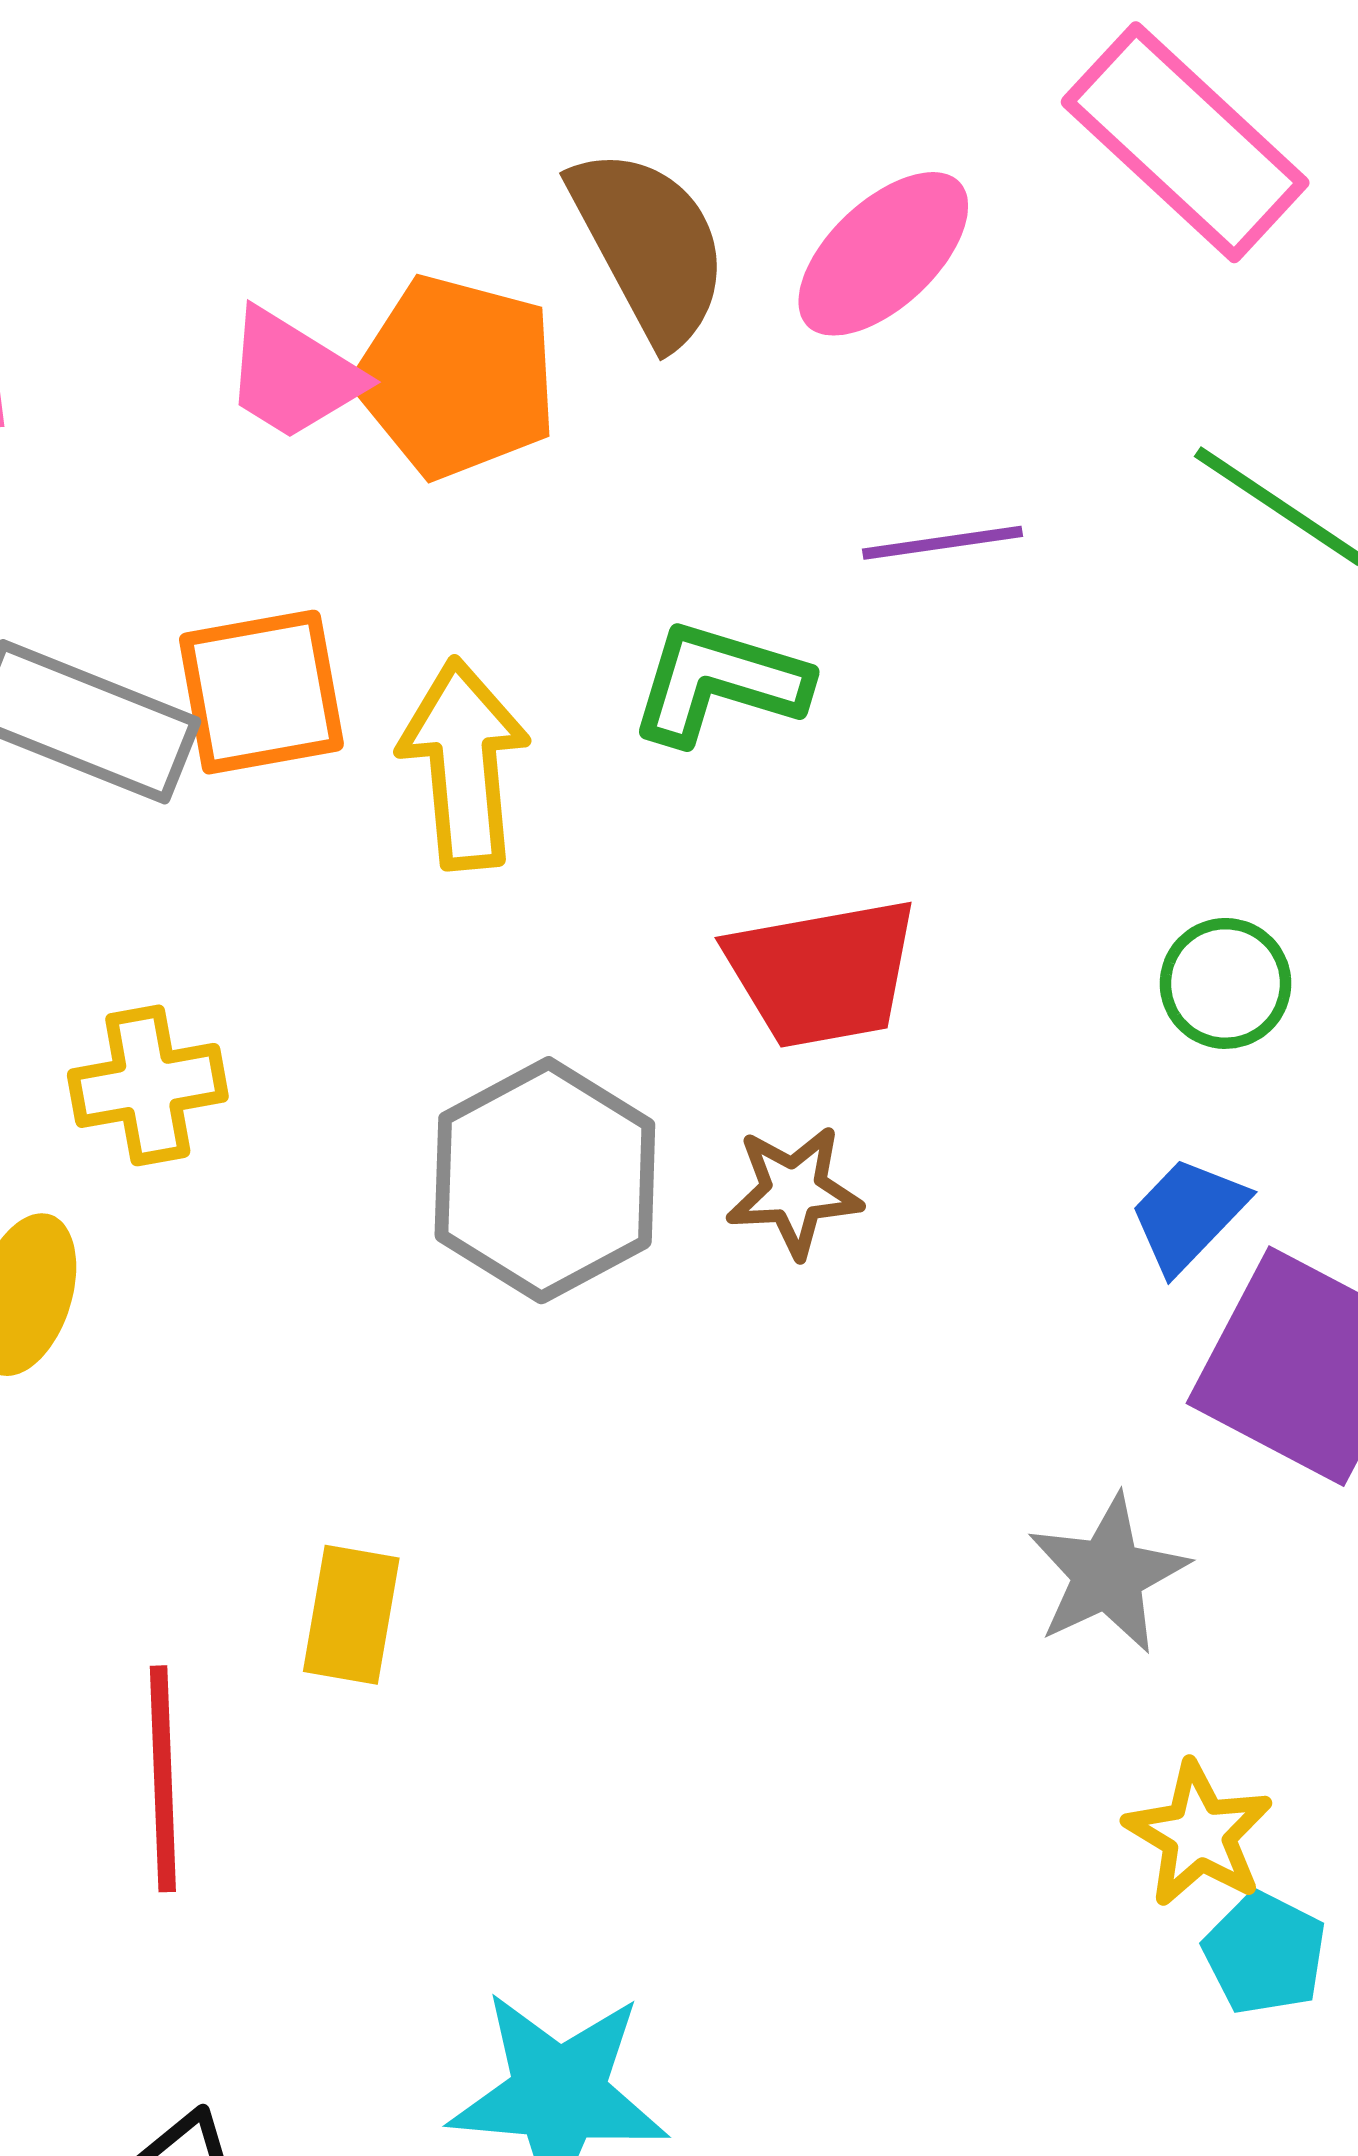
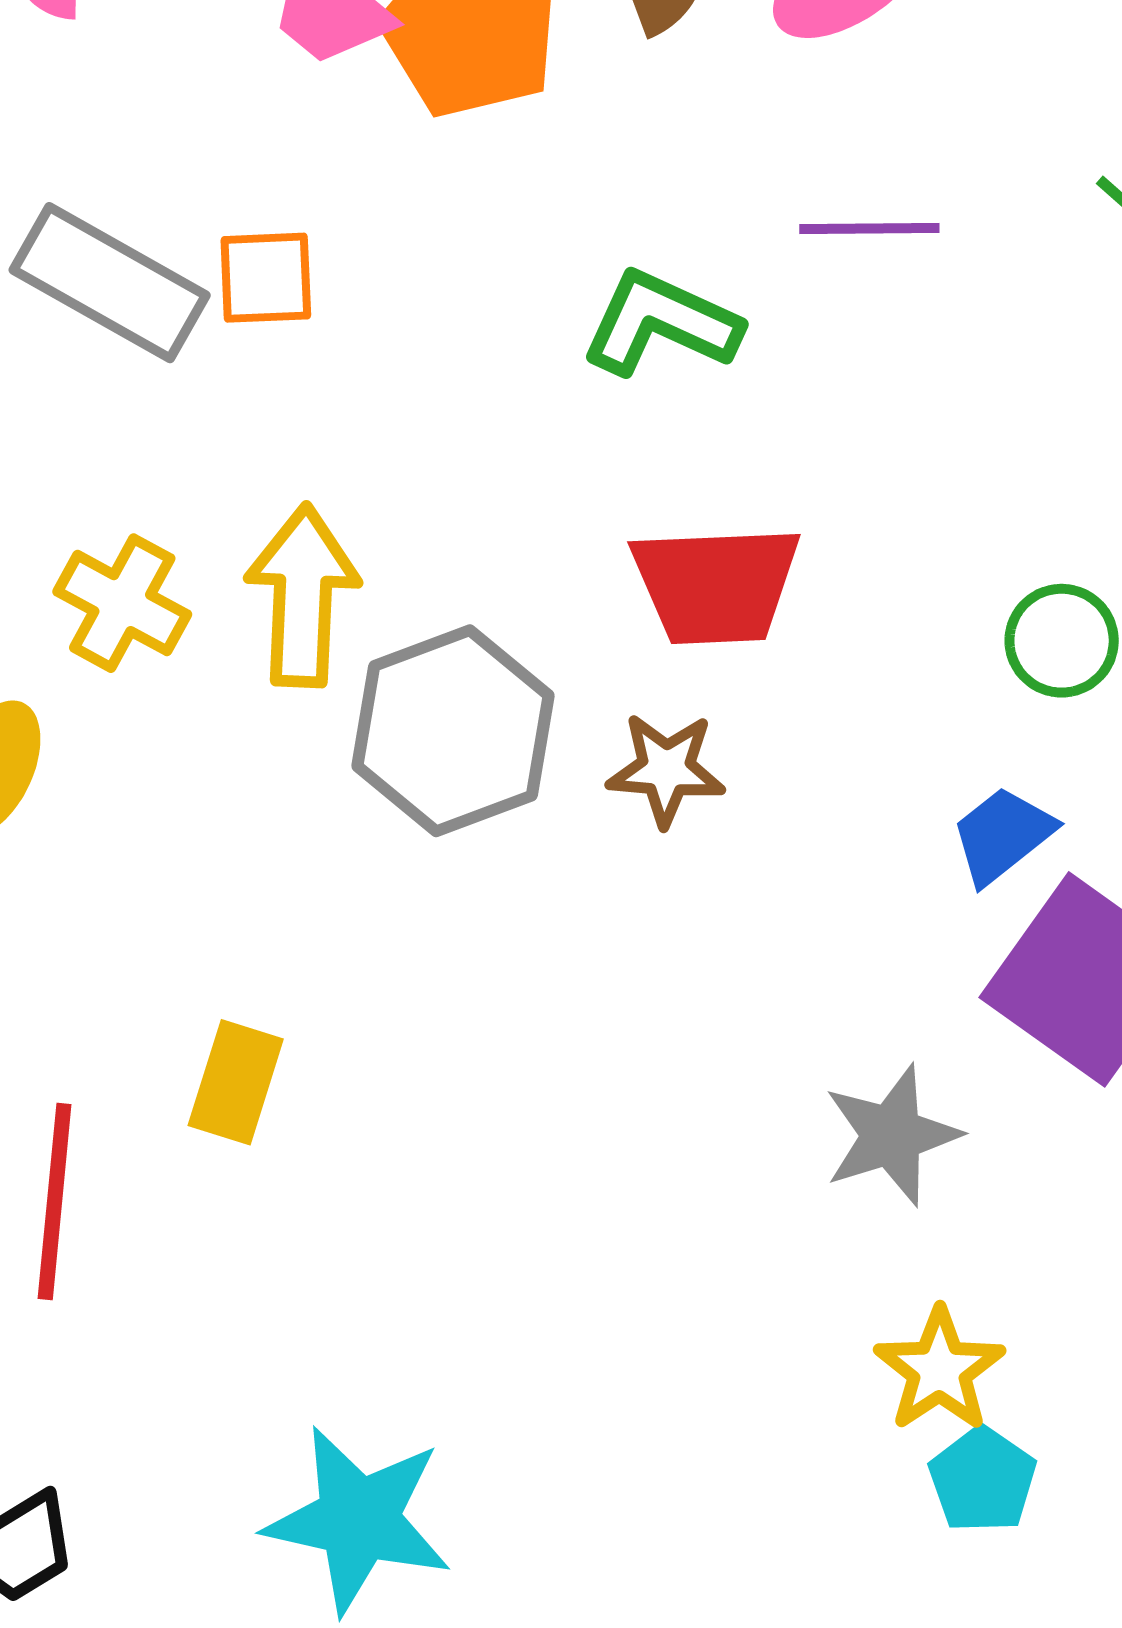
orange square: (261, 692) -> (266, 278), size x0.7
yellow arrow: (464, 764) -> (303, 596), moved
yellow cross: (148, 1085) -> (122, 603), turned 31

